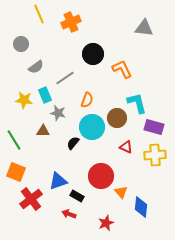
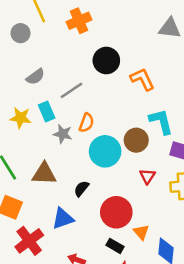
gray circle: (21, 44) -> (20, 33), moved
orange semicircle: (87, 100) -> (86, 123), moved
brown triangle: (43, 131) -> (44, 174), moved, size x1.5
black semicircle: (73, 143) -> (81, 189), moved
red triangle: (126, 147) -> (147, 176), turned 40
black rectangle: (77, 196) -> (115, 246), moved

